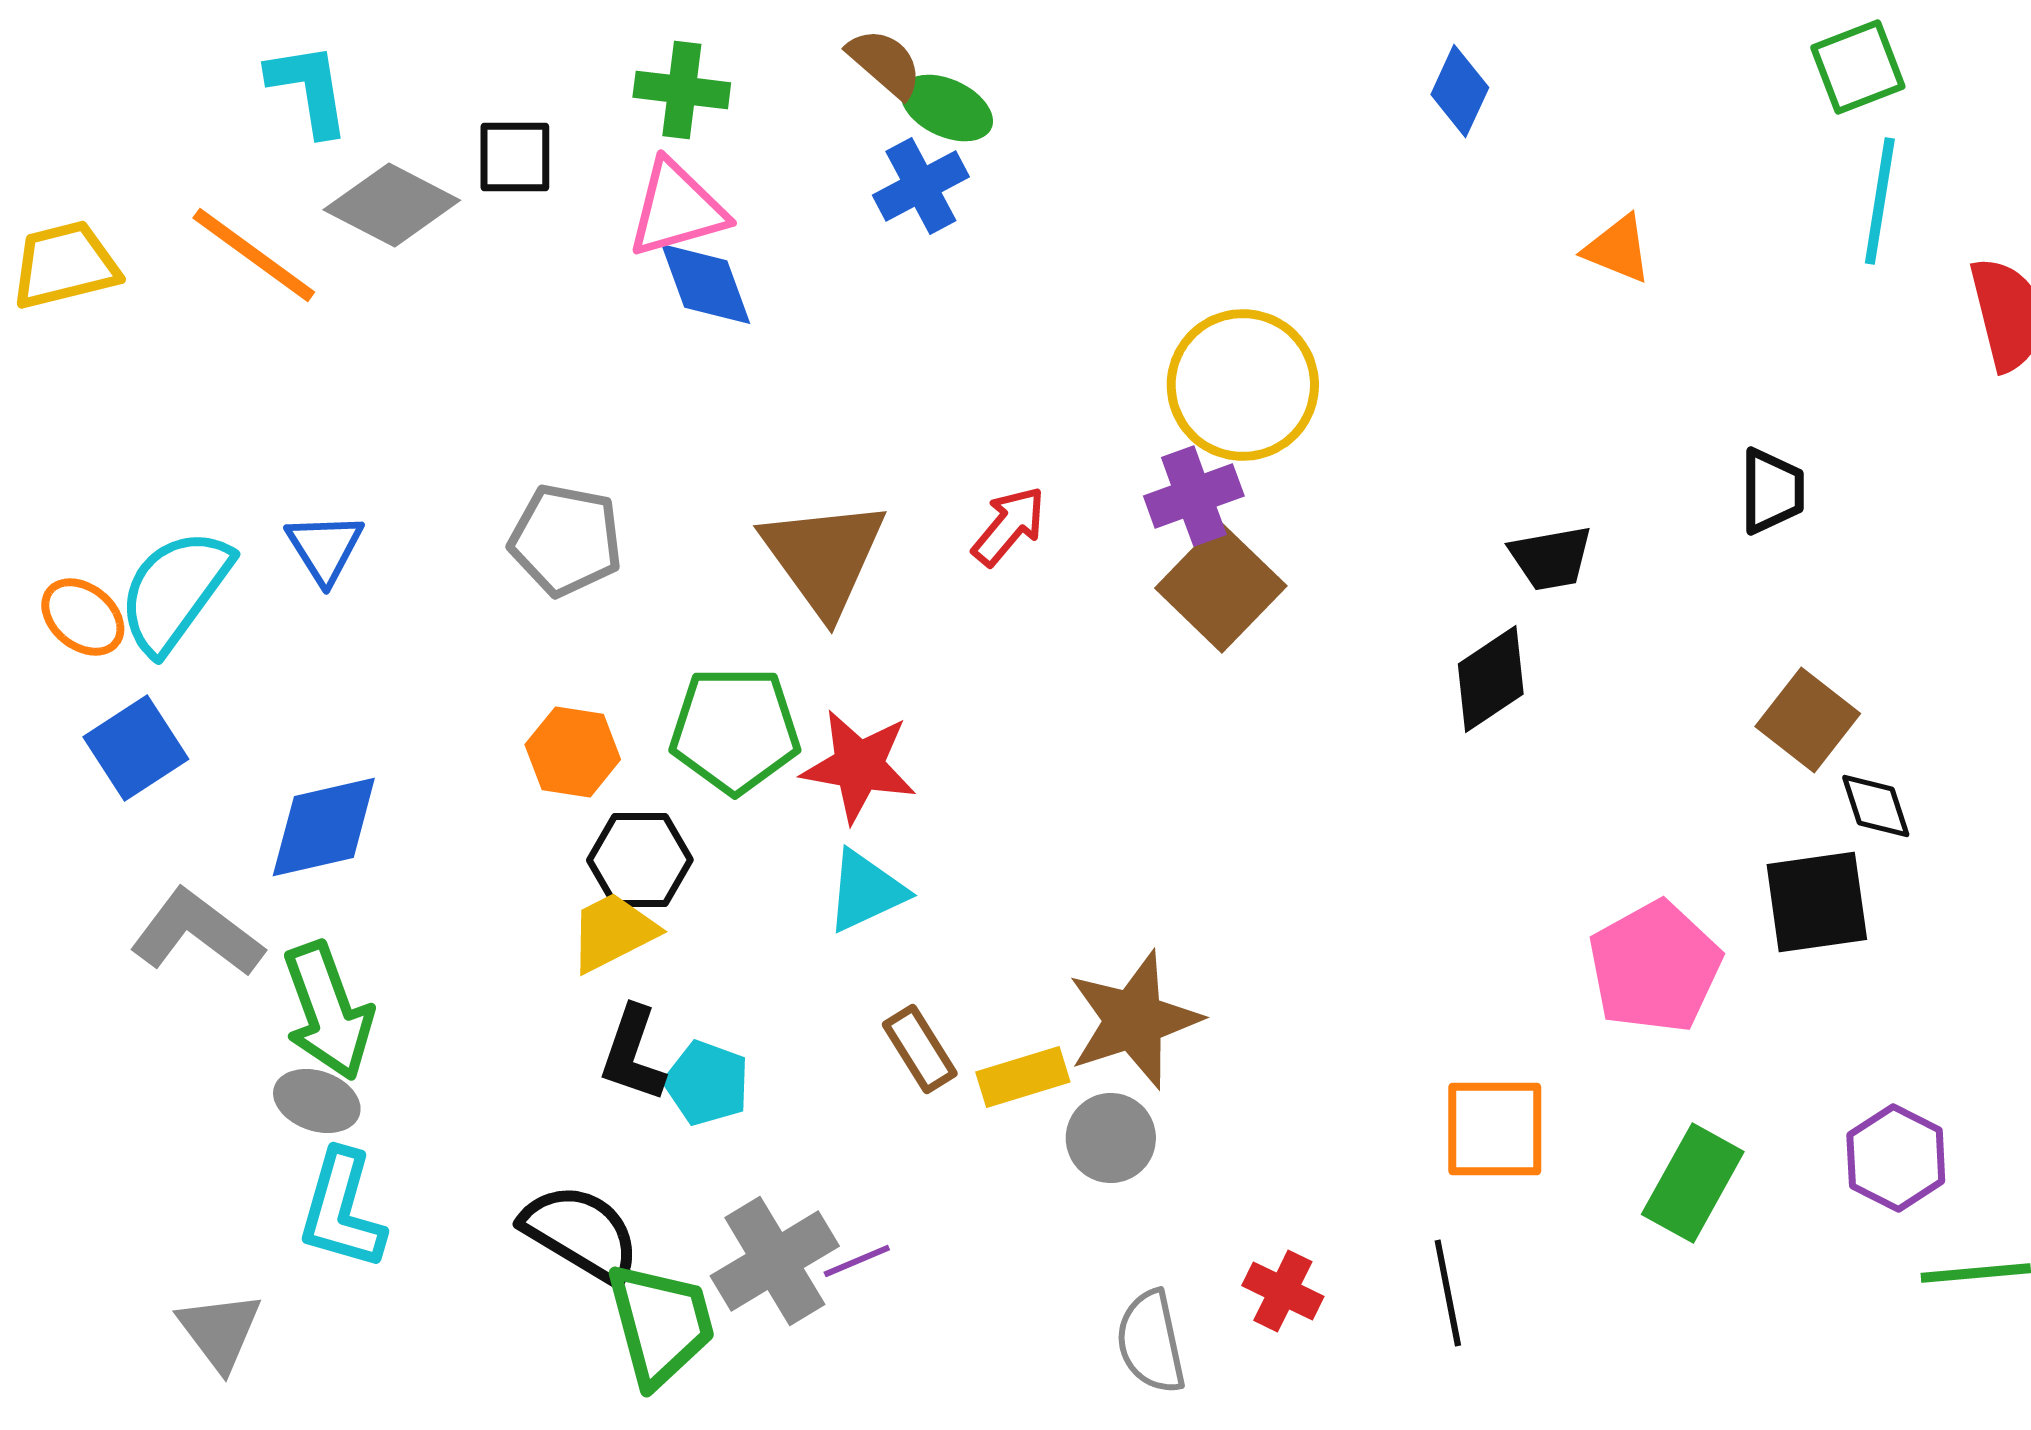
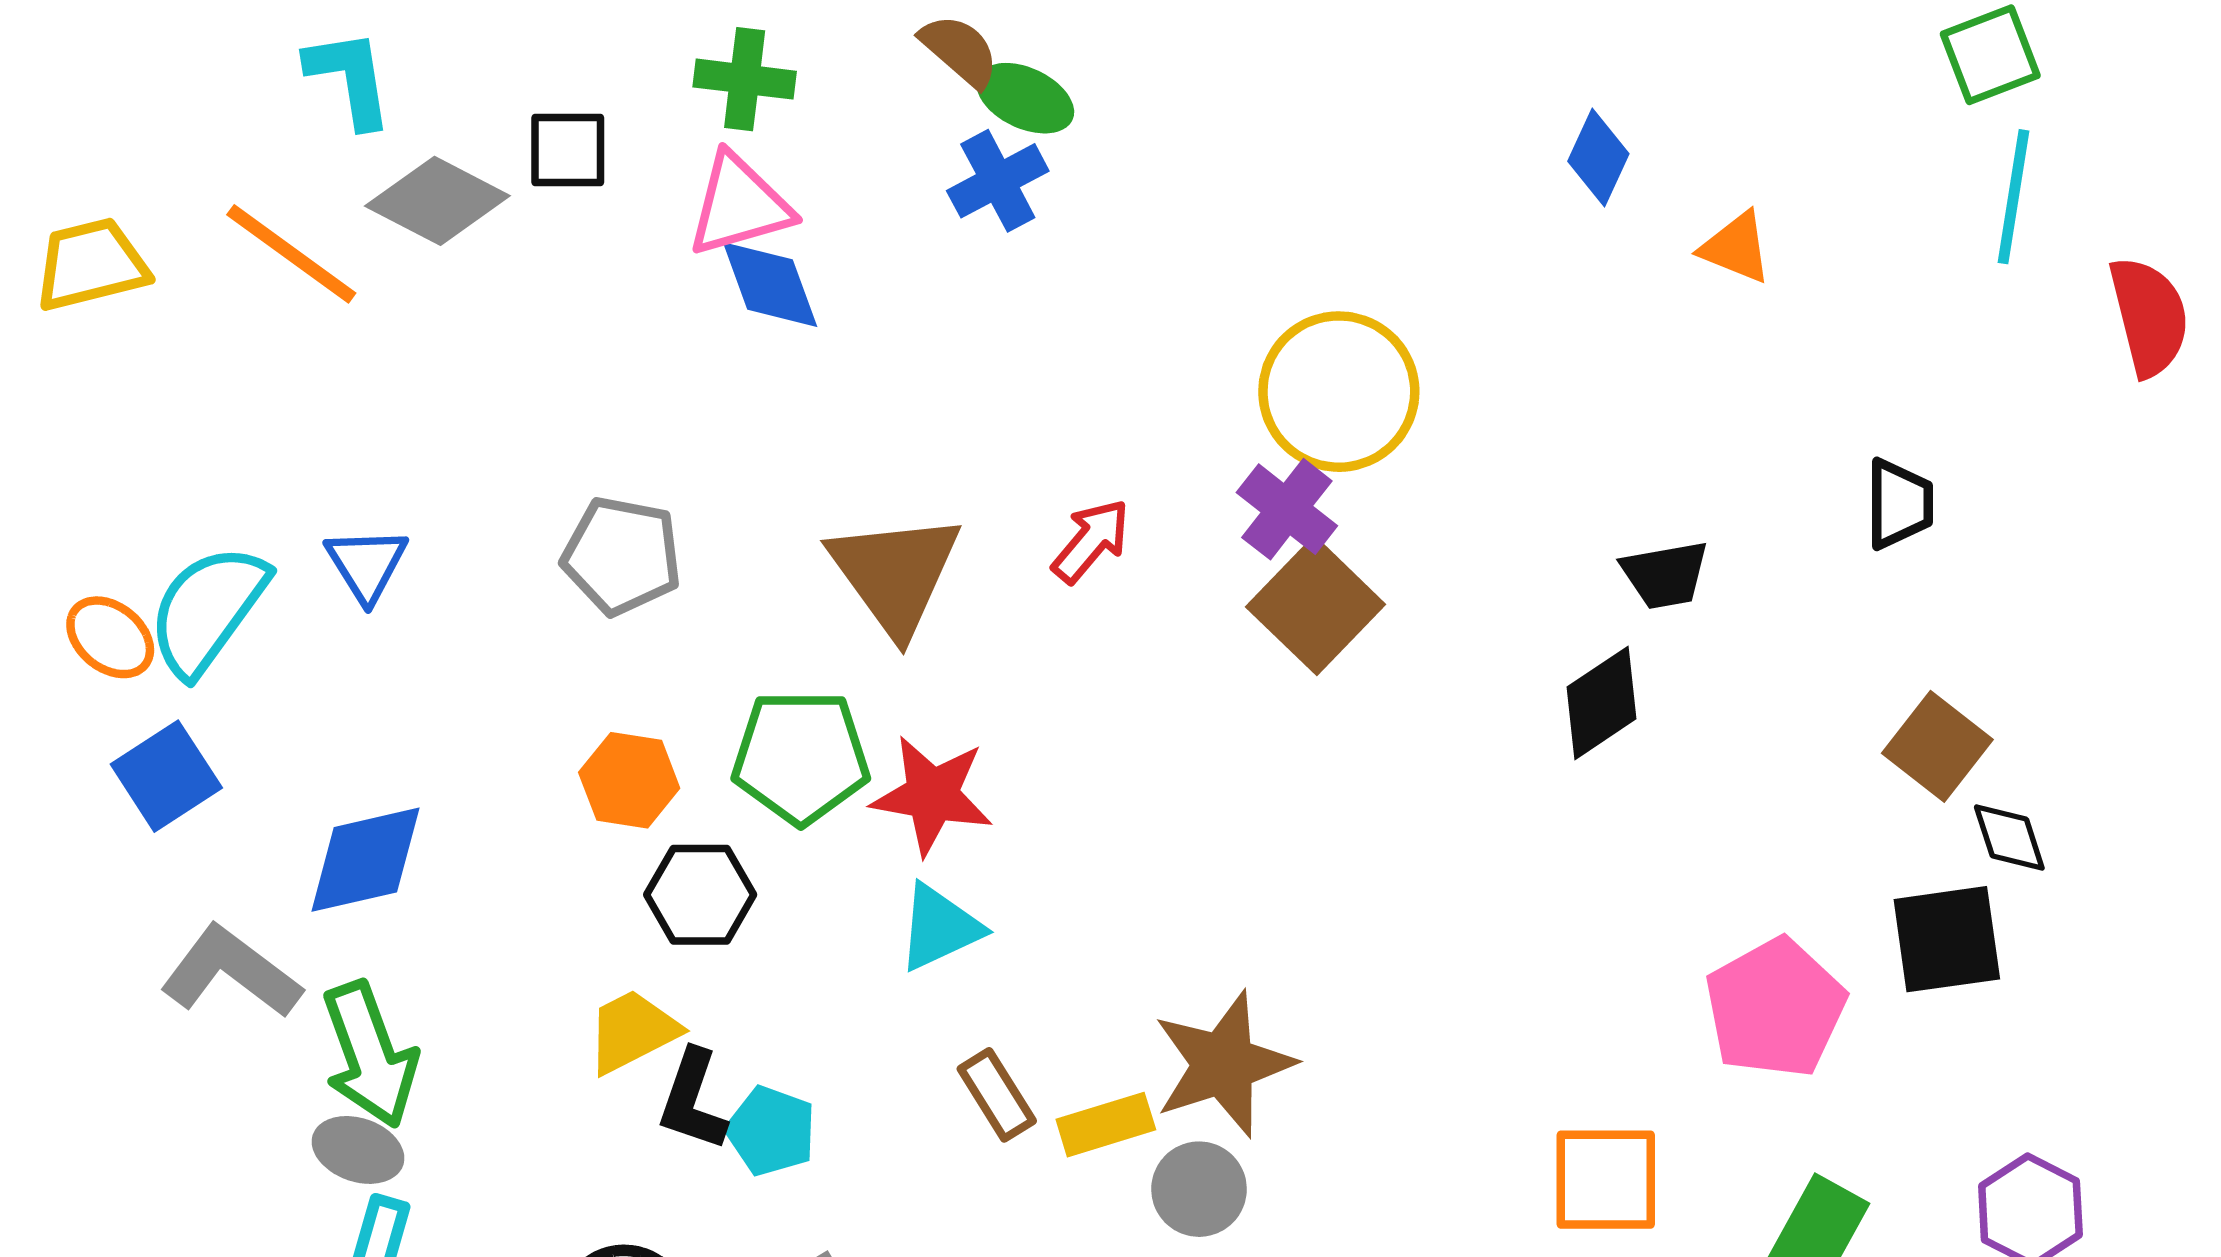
blue diamond: (1460, 91) -> (1598, 157), moved
purple cross: (1194, 496) -> (1287, 509), turned -32
yellow trapezoid: (613, 932) -> (632, 1031), moved

